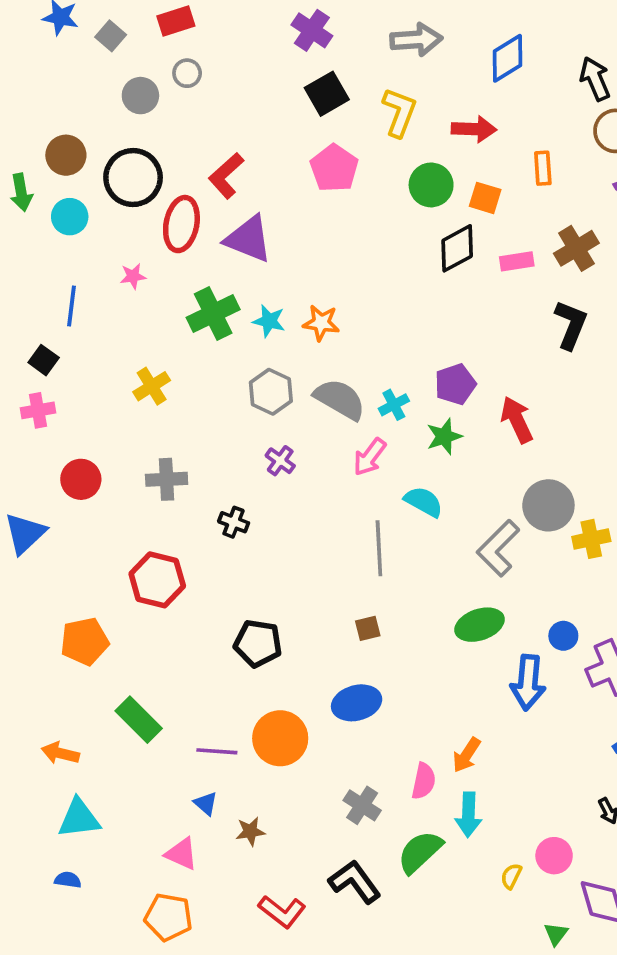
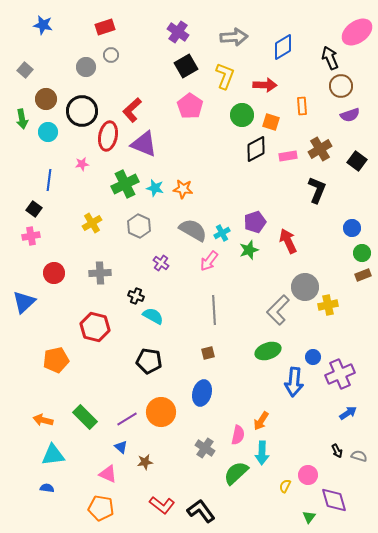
gray square: (111, 36) -> (25, 70), moved
gray hexagon: (271, 392) -> (139, 226), moved
cyan semicircle: (424, 502) -> (153, 316), moved
blue ellipse: (357, 703) -> (202, 393), turned -60
green rectangle: (139, 720) -> (85, 417), moved
purple line: (217, 751) -> (127, 419), turned -35
black L-shape: (355, 882) -> (201, 511), moved

